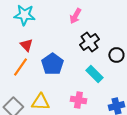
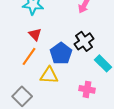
black cross: (89, 42) -> (84, 41), moved
yellow triangle: (40, 102) -> (49, 75), moved

